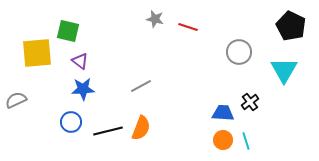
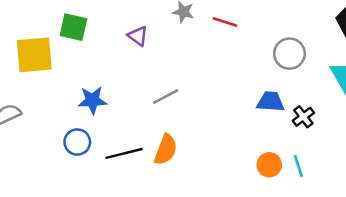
purple triangle: (80, 61) -> (138, 36), moved
blue trapezoid: (223, 113) -> (271, 102), moved

